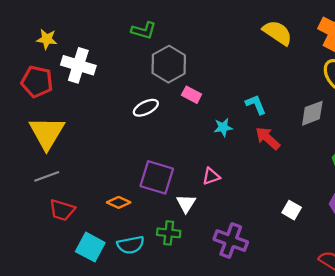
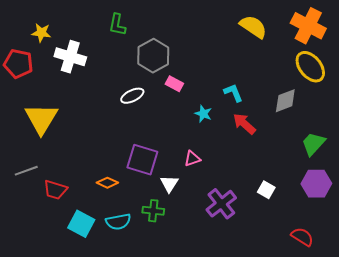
green L-shape: (144, 30) -> (117, 25), moved, turned 85
red pentagon: (37, 82) -> (18, 64), moved
cyan star: (223, 127) -> (203, 114), turned 30
gray line: (47, 176) -> (26, 171), moved
purple cross: (231, 241) -> (221, 204), moved, turned 32

